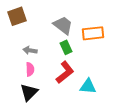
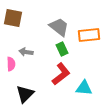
brown square: (17, 16) -> (13, 18), turned 30
pink semicircle: (30, 69) -> (11, 64), moved

